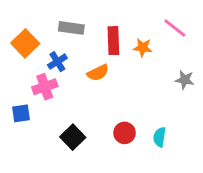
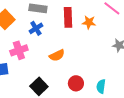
blue cross: (57, 62) -> (36, 28), moved
orange semicircle: (98, 73) -> (57, 55), moved

